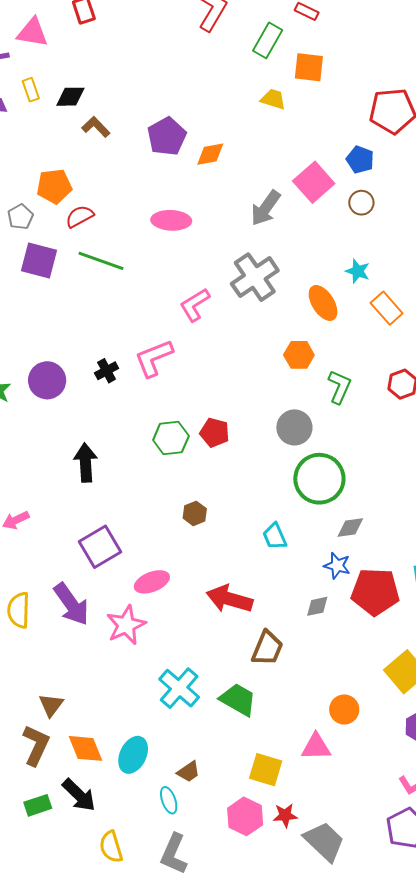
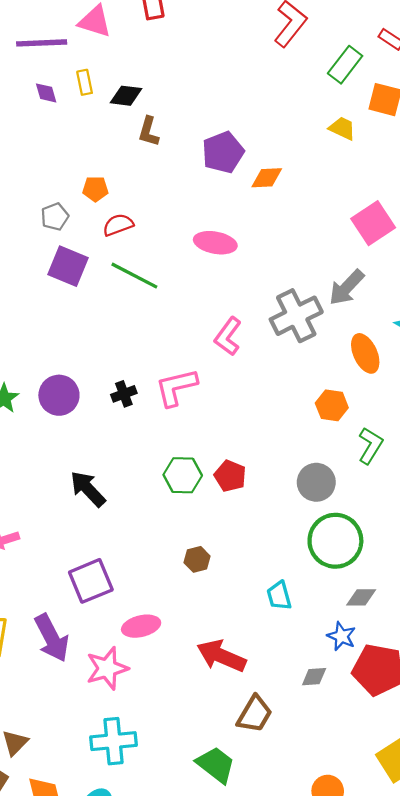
brown L-shape: (96, 127) -> (149, 132), turned -128
orange pentagon: (54, 186) -> (95, 189), size x0.7
gray arrow: (266, 208) -> (347, 287), moved
pink L-shape: (195, 305) -> (228, 336), turned -30
black arrow: (86, 463) -> (88, 489), turned -48
cyan cross: (179, 688) -> (113, 741), moved, turned 36

